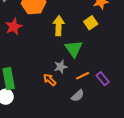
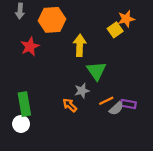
yellow square: (91, 23) -> (115, 30), moved
purple rectangle: (103, 79) -> (128, 104), turned -40
gray semicircle: (78, 96) -> (116, 108), moved

